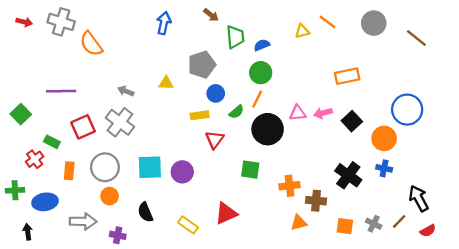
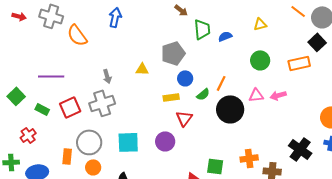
orange line: (328, 22) -> (298, 11), moved
blue arrow: (164, 23) -> (115, 17), moved
green circle: (261, 73) -> (260, 60), moved
gray arrow: (126, 91) -> (107, 76), turned -128
black square: (352, 121) -> (317, 42), moved
gray cross: (120, 122) -> (102, 103), turned 35
green rectangle: (52, 142) -> (42, 109), moved
green square: (250, 170) -> (215, 166), moved
orange rectangle: (69, 171) -> (67, 156), moved
purple circle: (182, 172) -> (165, 141), moved

